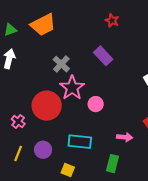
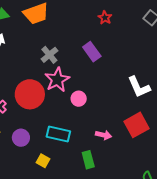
green rectangle: (113, 164) -> (88, 160), turned -36

